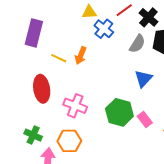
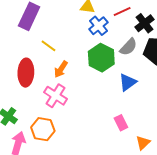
orange arrow: (81, 56) -> (61, 69), moved
green hexagon: (119, 112) -> (101, 58), moved

